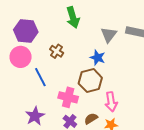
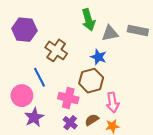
green arrow: (73, 17) -> (88, 20), moved
gray triangle: (109, 35) -> (110, 33), turned 42
brown cross: (57, 51) -> (56, 50), size x1.5
pink circle: (21, 57) -> (22, 96), moved

